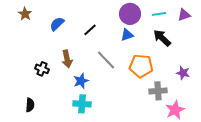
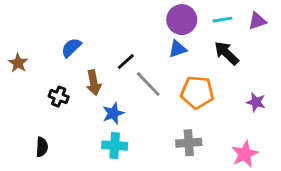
brown star: (25, 14) -> (18, 63), moved
blue semicircle: (57, 24) -> (71, 48), moved
black line: (90, 30) -> (126, 62), moved
gray cross: (158, 91) -> (189, 143), moved

